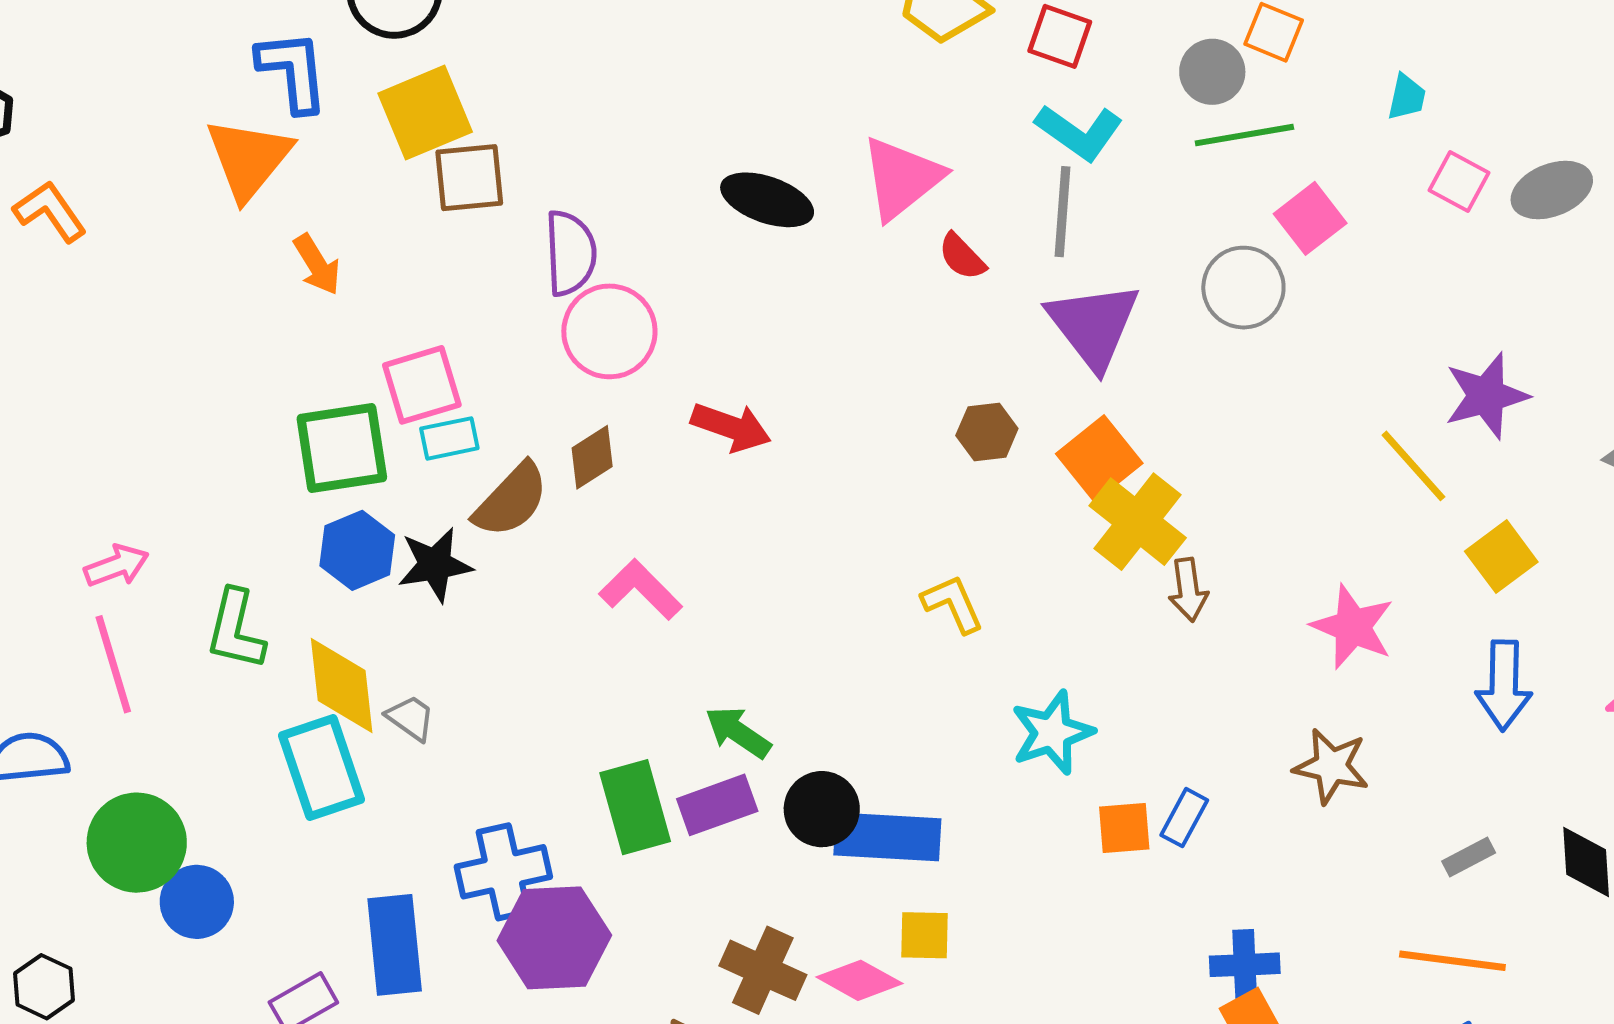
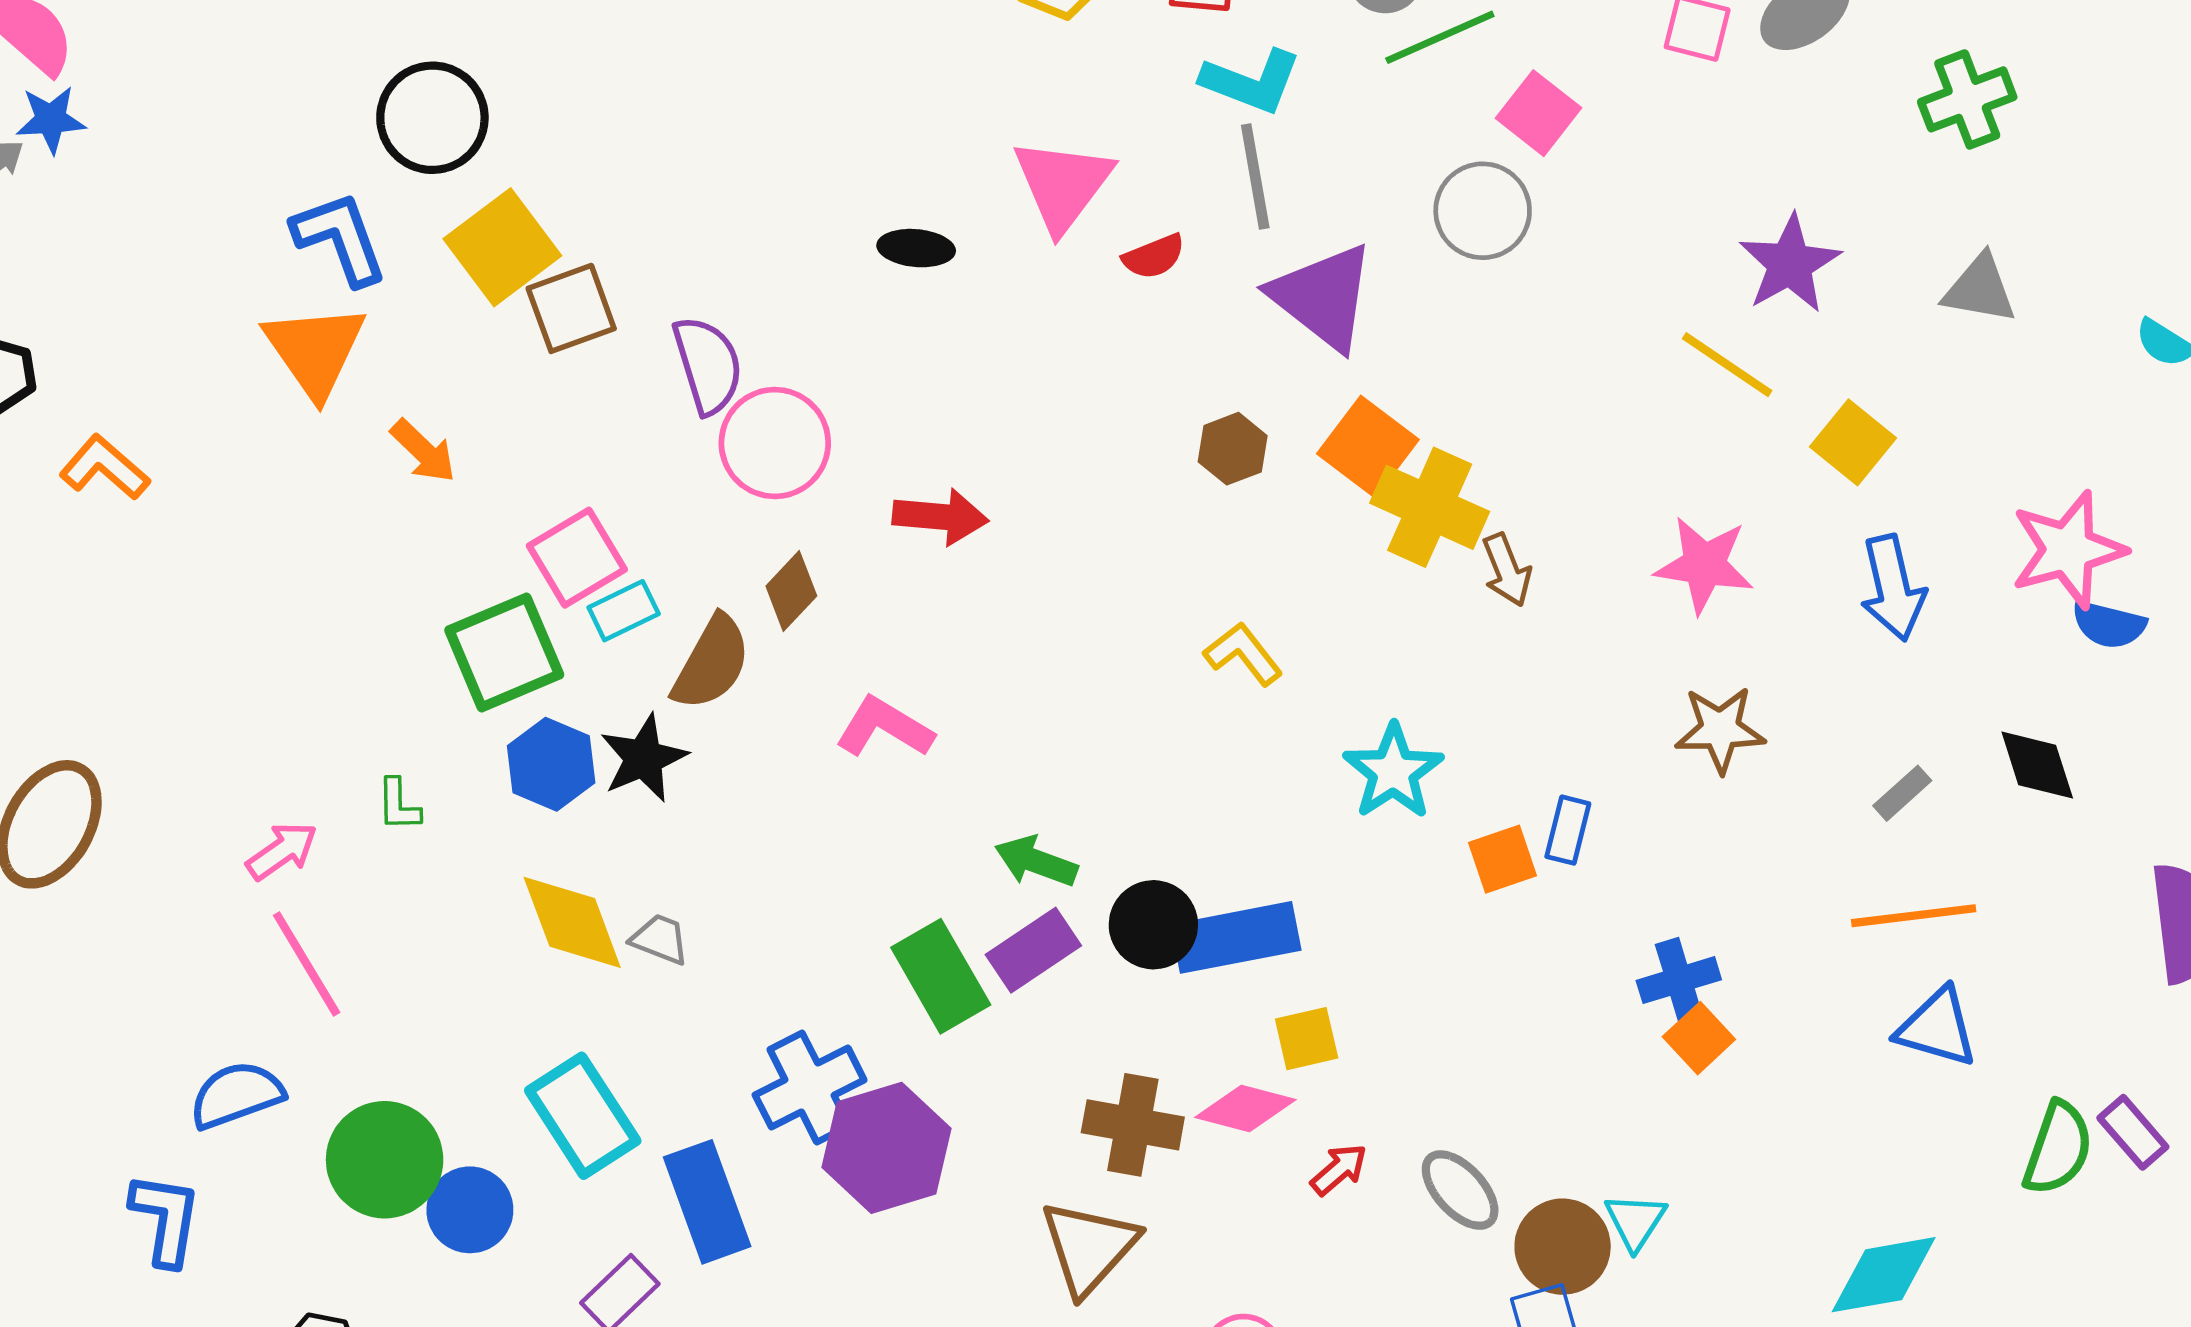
black ellipse: (767, 200) -> (916, 248), size x0.7
red semicircle: (962, 257) -> (1154, 257), turned -54
green L-shape: (236, 630) -> (399, 805), moved, size x0.6
cyan rectangle: (322, 767) -> (583, 1116), moved

